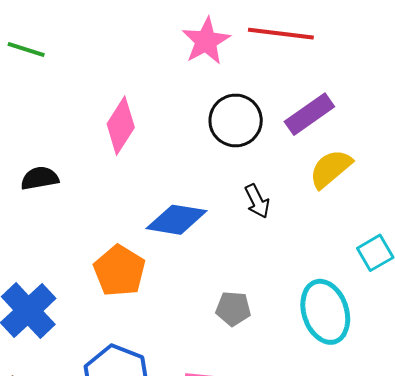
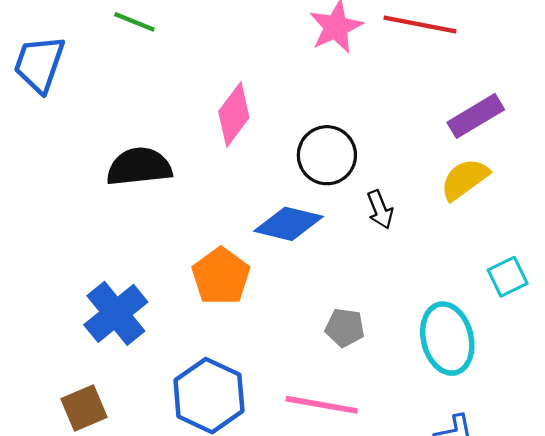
purple rectangle: (309, 114) -> (476, 116), moved
black circle: (236, 120) -> (327, 155), moved
black semicircle: (40, 178) -> (139, 167), size x1.5

